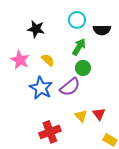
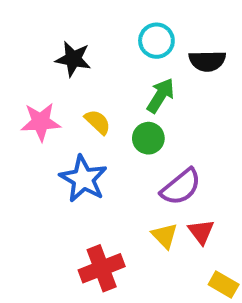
pink star: (20, 60) -> (41, 122), turned -30
green circle: (83, 68) -> (148, 138), moved
purple semicircle: (70, 87) -> (181, 187), moved

